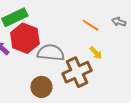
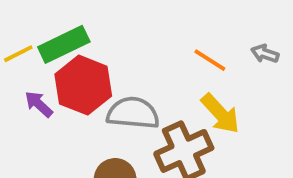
yellow arrow: (96, 53) -> (220, 114), size x1.6

